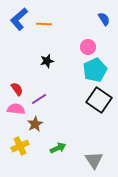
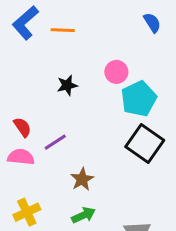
pink circle: (88, 47) -> (116, 72), moved
brown star: (35, 124) -> (82, 179), moved

